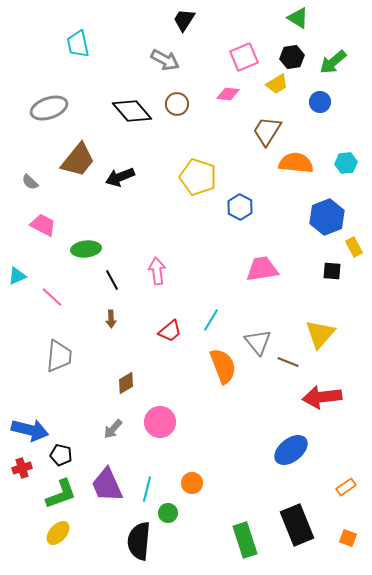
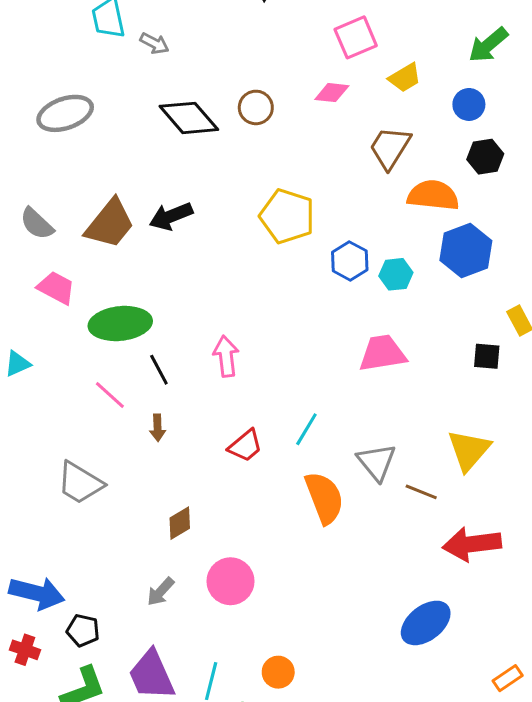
black hexagon: (292, 57) -> (485, 157), moved
gray arrow: (165, 60) -> (155, 43), moved, size x0.7
brown trapezoid: (78, 160) -> (110, 224), moved
cyan hexagon: (346, 163) -> (396, 274), moved
gray semicircle: (30, 182) -> (37, 224), size x1.4
blue hexagon: (327, 217) -> (466, 250), moved
green ellipse: (86, 249) -> (120, 323), size x1.4
pink line: (52, 297) -> (110, 395), moved
gray trapezoid: (59, 356) -> (80, 483), turned 116
red cross: (22, 468) -> (25, 650), turned 36

